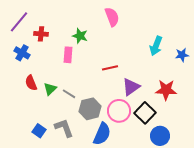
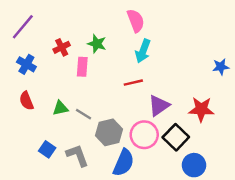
red cross: (41, 34) -> (62, 47), moved, turned -32
cyan arrow: (156, 46) -> (143, 51), moved
red semicircle: (31, 83) -> (26, 101), moved
green triangle: (50, 89) -> (60, 108), turned 32
blue square: (39, 131) -> (47, 149), moved

